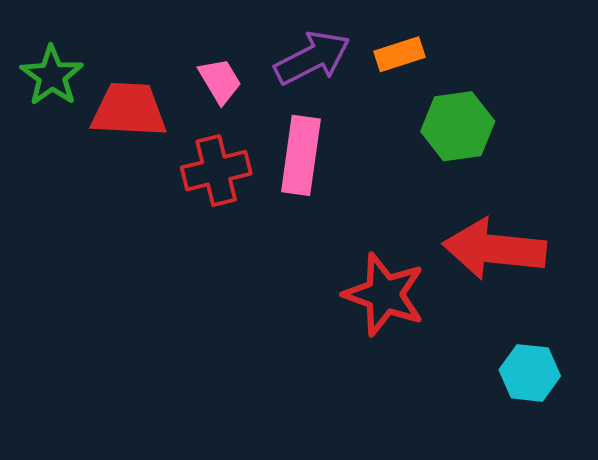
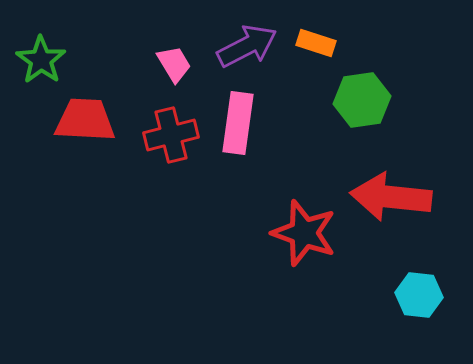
orange rectangle: (400, 54) -> (316, 43), turned 36
red trapezoid: (129, 110) -> (85, 120), moved

